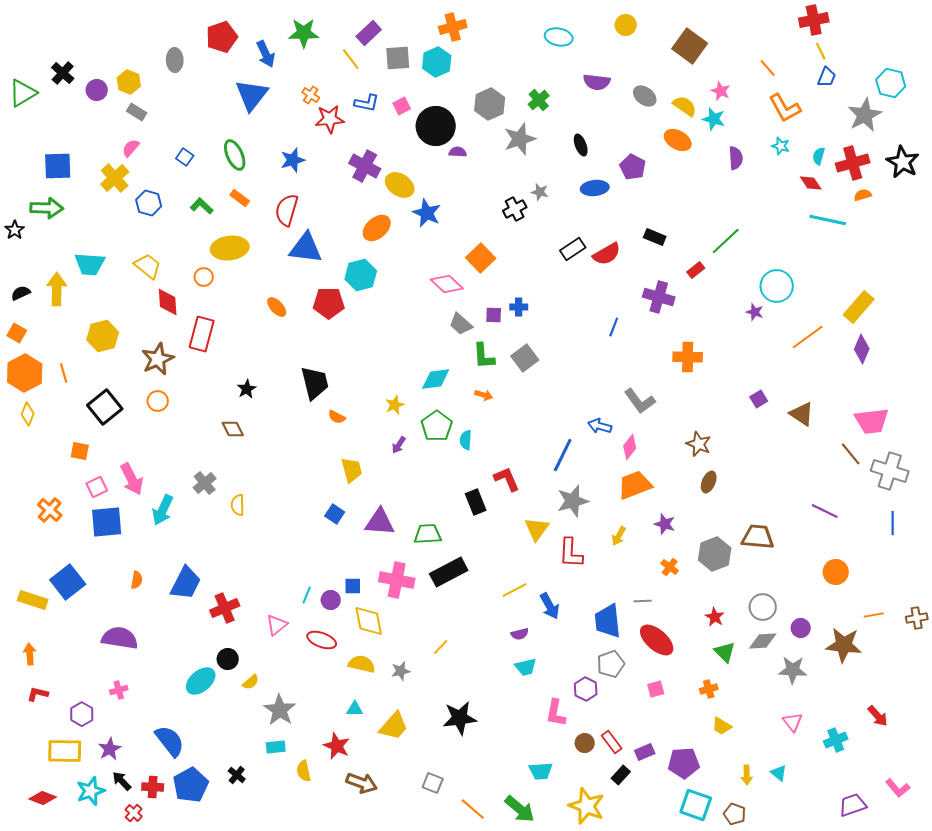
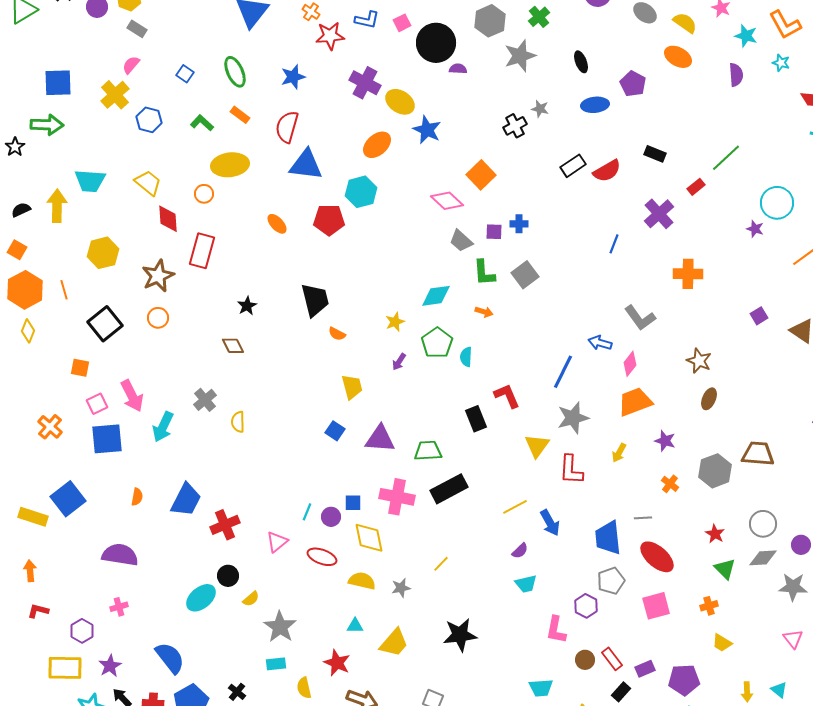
cyan star: (714, 119) -> (746, 36), moved
purple cross: (659, 297) -> (659, 214), turned 32
purple semicircle: (520, 634) -> (520, 551), turned -30
pink square: (656, 689) -> (656, 606), size x1.6

